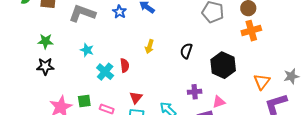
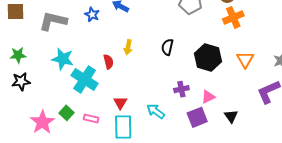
cyan star: (87, 50) -> (63, 59), size x1.5
red semicircle: (125, 65) -> (108, 62), moved
cyan cross: (105, 72) -> (85, 79), size x1.4
orange triangle: (262, 82) -> (245, 60), moved
green square: (84, 101) -> (67, 113), turned -32

